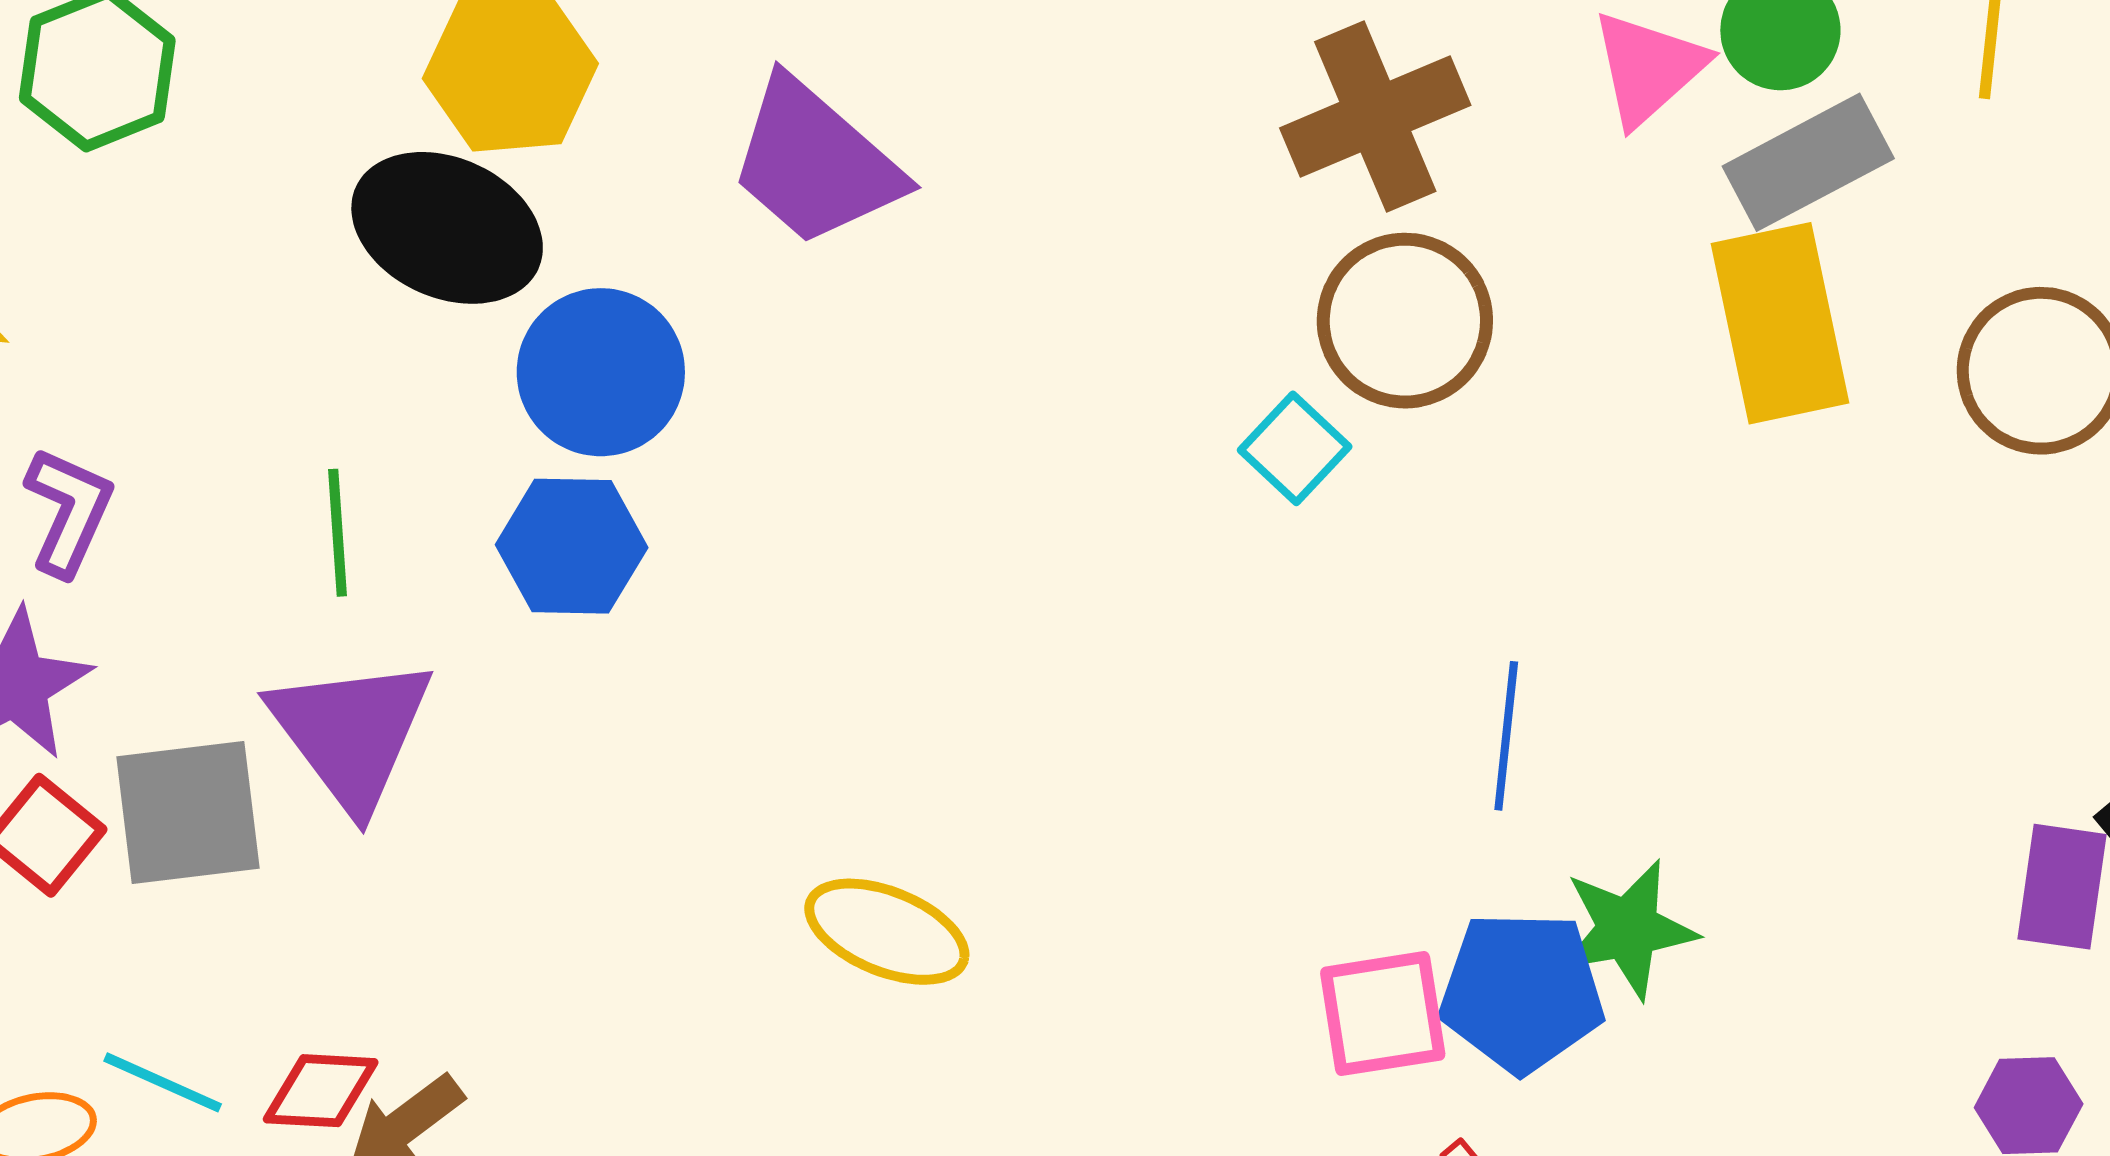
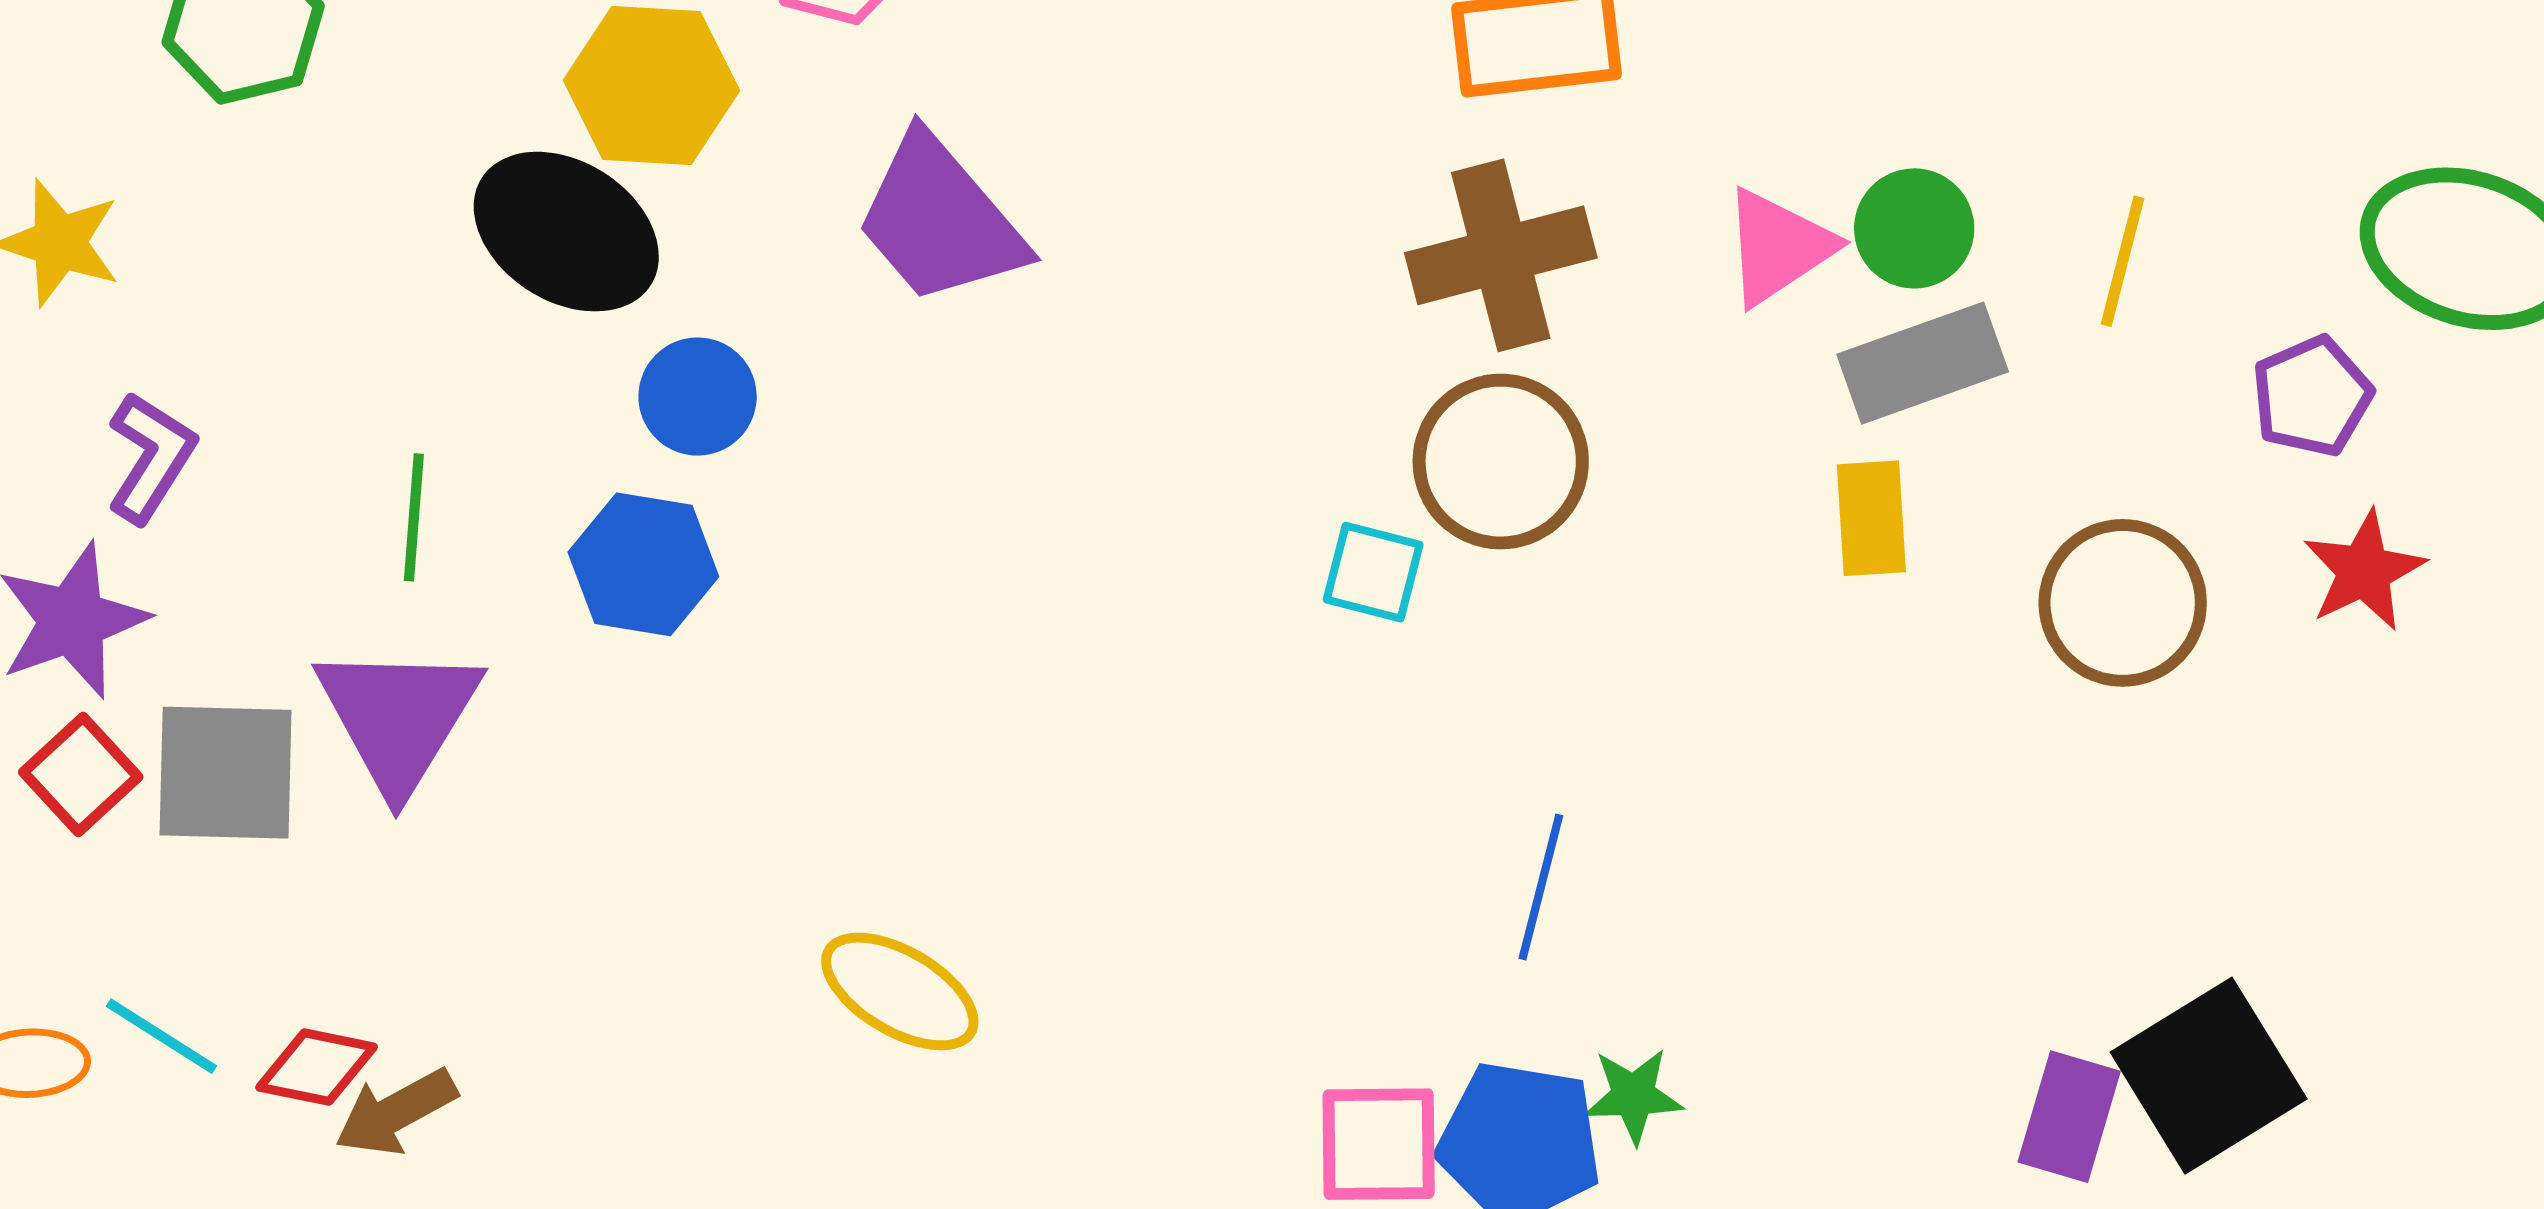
yellow rectangle: (1780, 323) -> (1871, 518), size x0.6
blue circle: (601, 372) -> (698, 397), size x0.7
cyan square: (1295, 448) -> (1373, 572), turned -37
green star: (1628, 929) -> (1633, 1096), size x0.7

